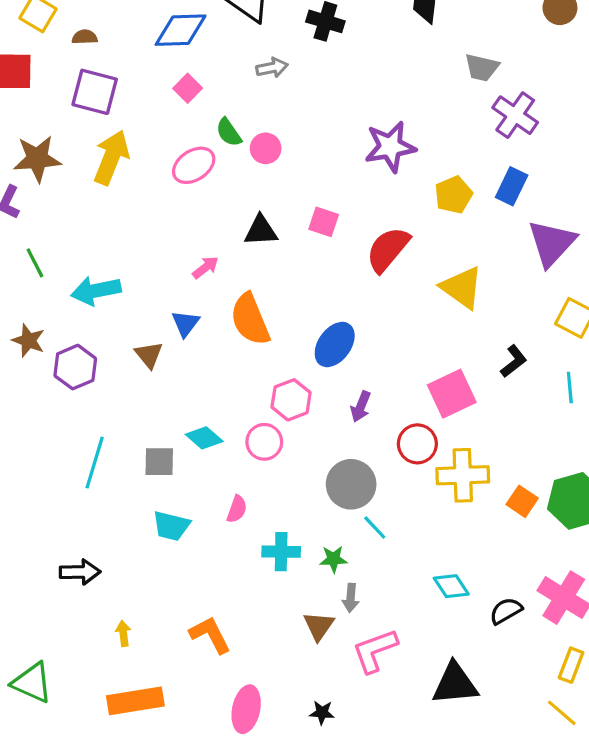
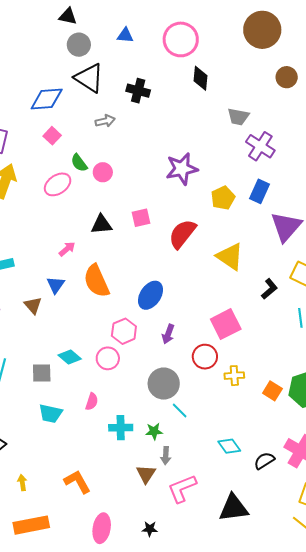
pink square: (324, 222) -> (141, 218), turned -30
black L-shape: (514, 361) -> (269, 289), moved
yellow cross: (463, 475) -> (234, 376), size x0.6

